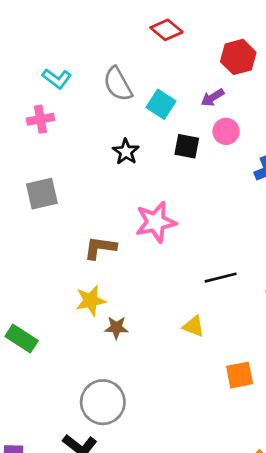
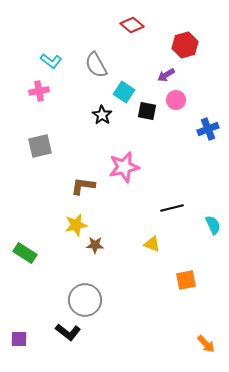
cyan square: (161, 104) -> (124, 92), moved

